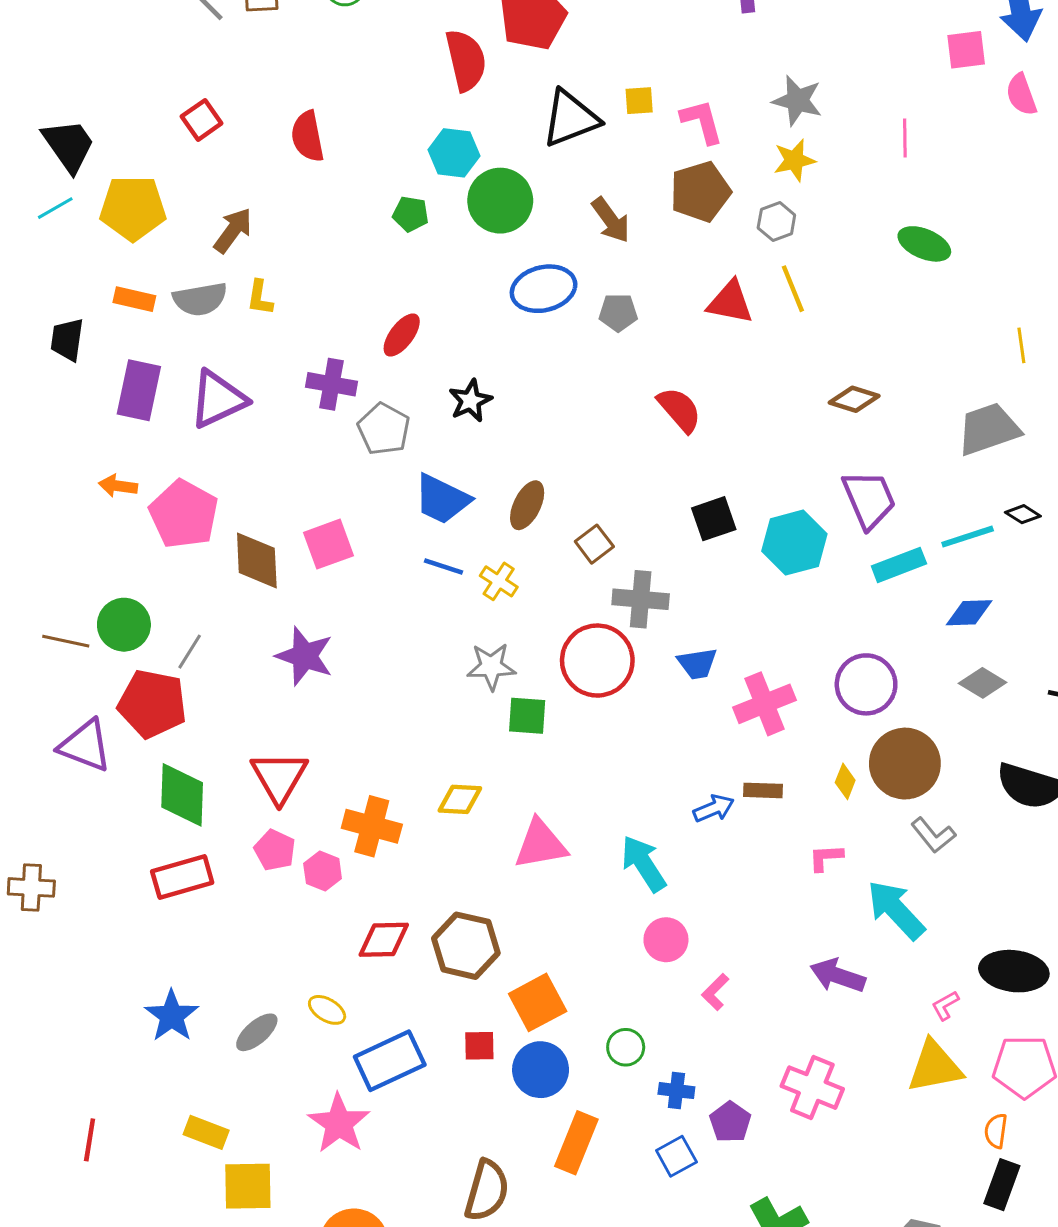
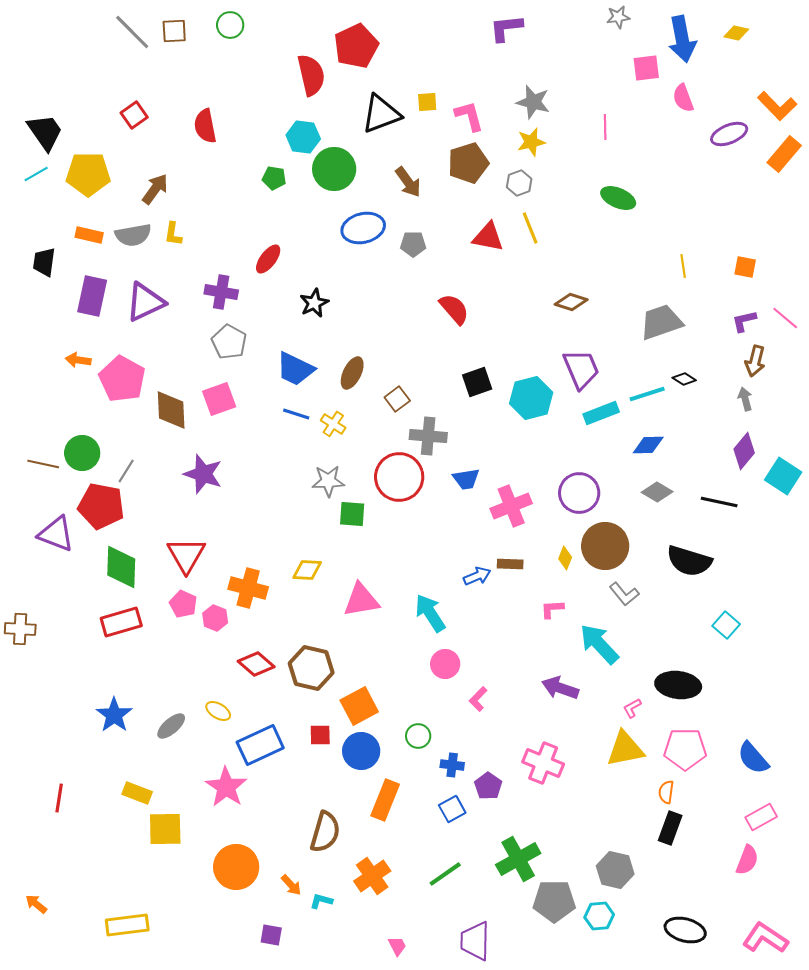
gray pentagon: (384, 429) -> (229, 342), moved
red diamond: (384, 940) -> (256, 664), turned 42

